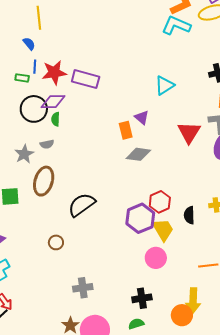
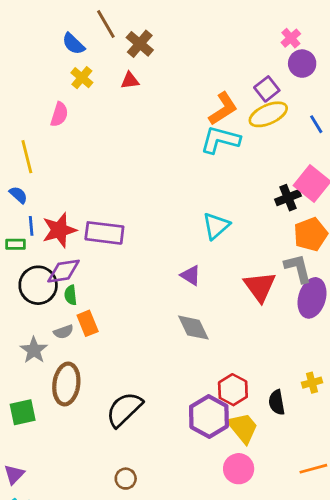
orange rectangle: (126, 130) -> (88, 323), moved
gray diamond: (138, 154) -> (193, 328), turned 65
brown circle: (56, 242) -> (126, 479), moved

